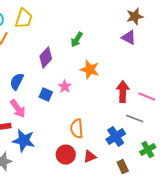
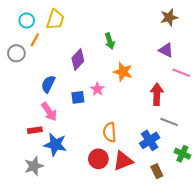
purple triangle: (129, 38) -> (166, 50), moved
green arrow: (77, 40) -> (110, 41), turned -49
blue square: (46, 95) -> (78, 97), turned -32
pink line: (147, 97) -> (181, 73), moved
green cross: (148, 150) -> (182, 154), turned -35
red triangle: (90, 157) -> (123, 161), size x1.5

